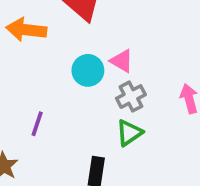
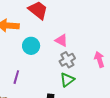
cyan circle: (88, 70) -> (31, 46), moved

